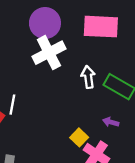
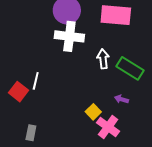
white cross: (49, 53) -> (69, 36), turned 32

